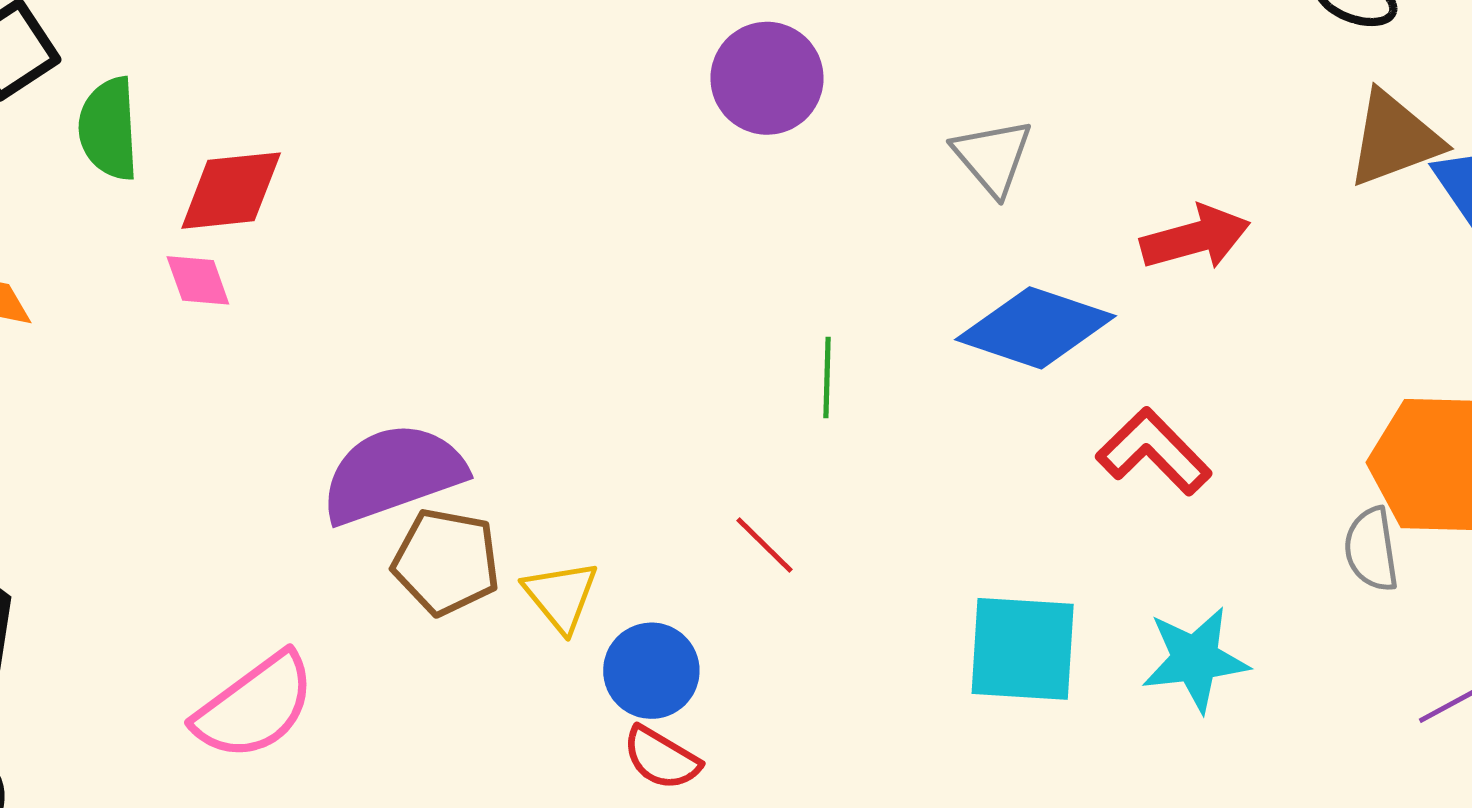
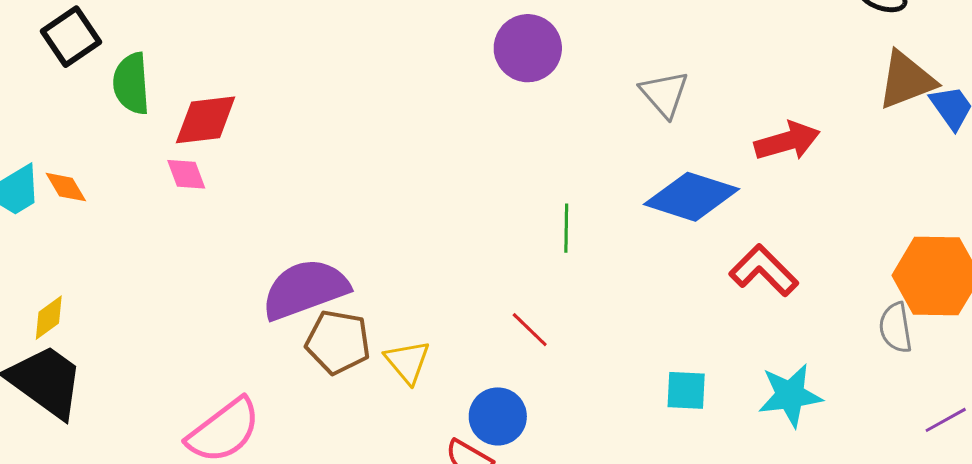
cyan square: (1023, 649) -> (686, 390), size x0.6
blue circle: (651, 671) -> (498, 416), moved

